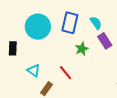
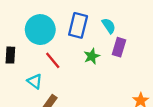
purple rectangle: (105, 41) -> (119, 47), turned 49
red line: (66, 73) -> (53, 60), moved

